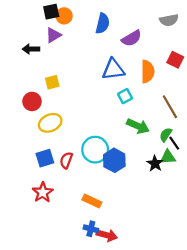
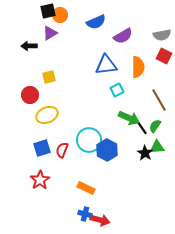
gray semicircle: (169, 20) -> (162, 35), moved
blue semicircle: (103, 23) -> (96, 22), turned 54
black line: (174, 143) -> (142, 128), moved

